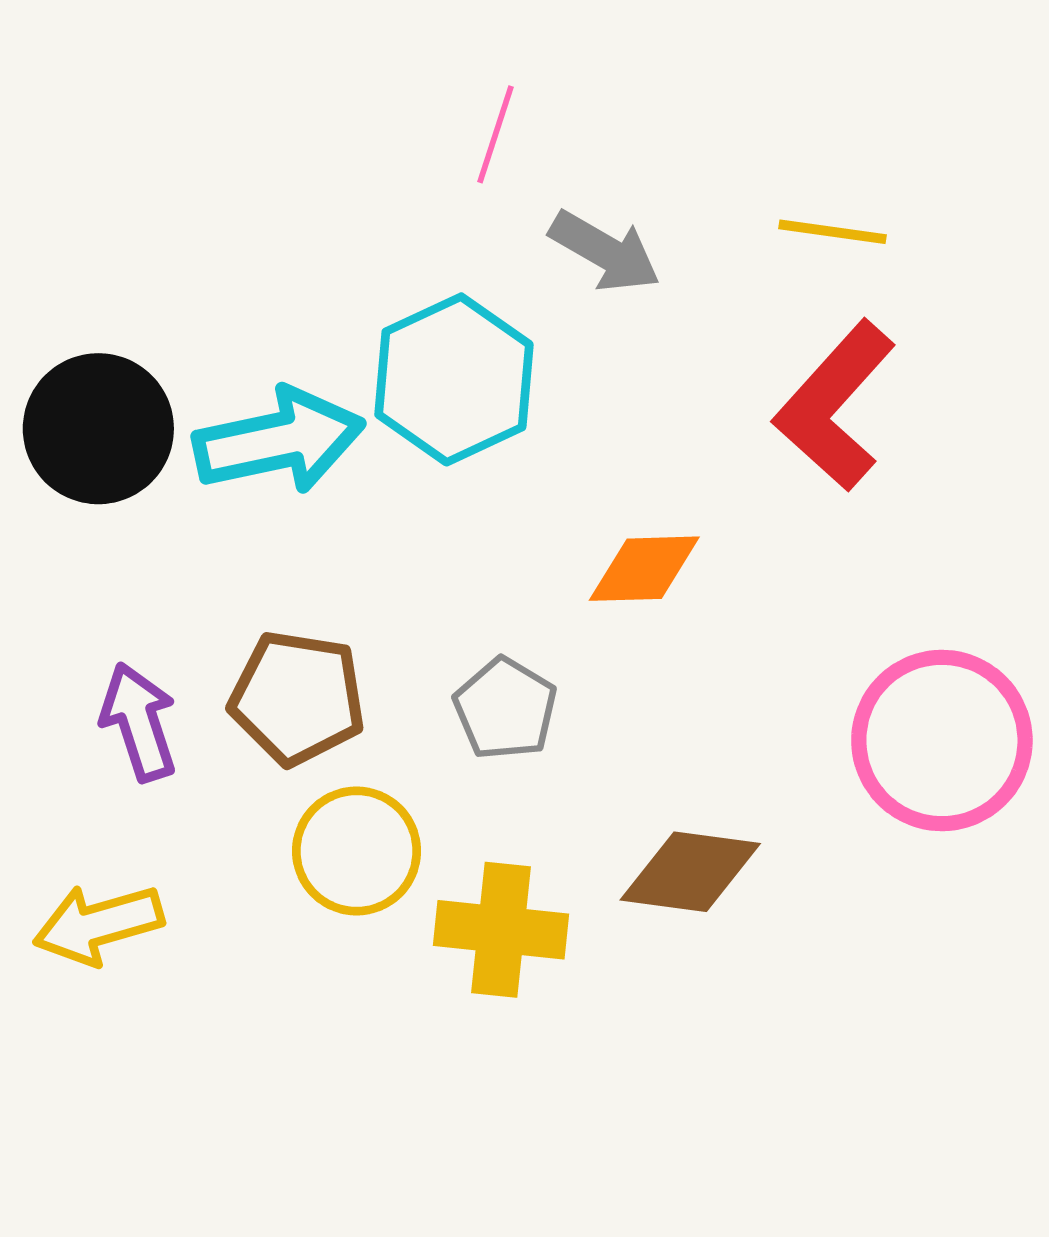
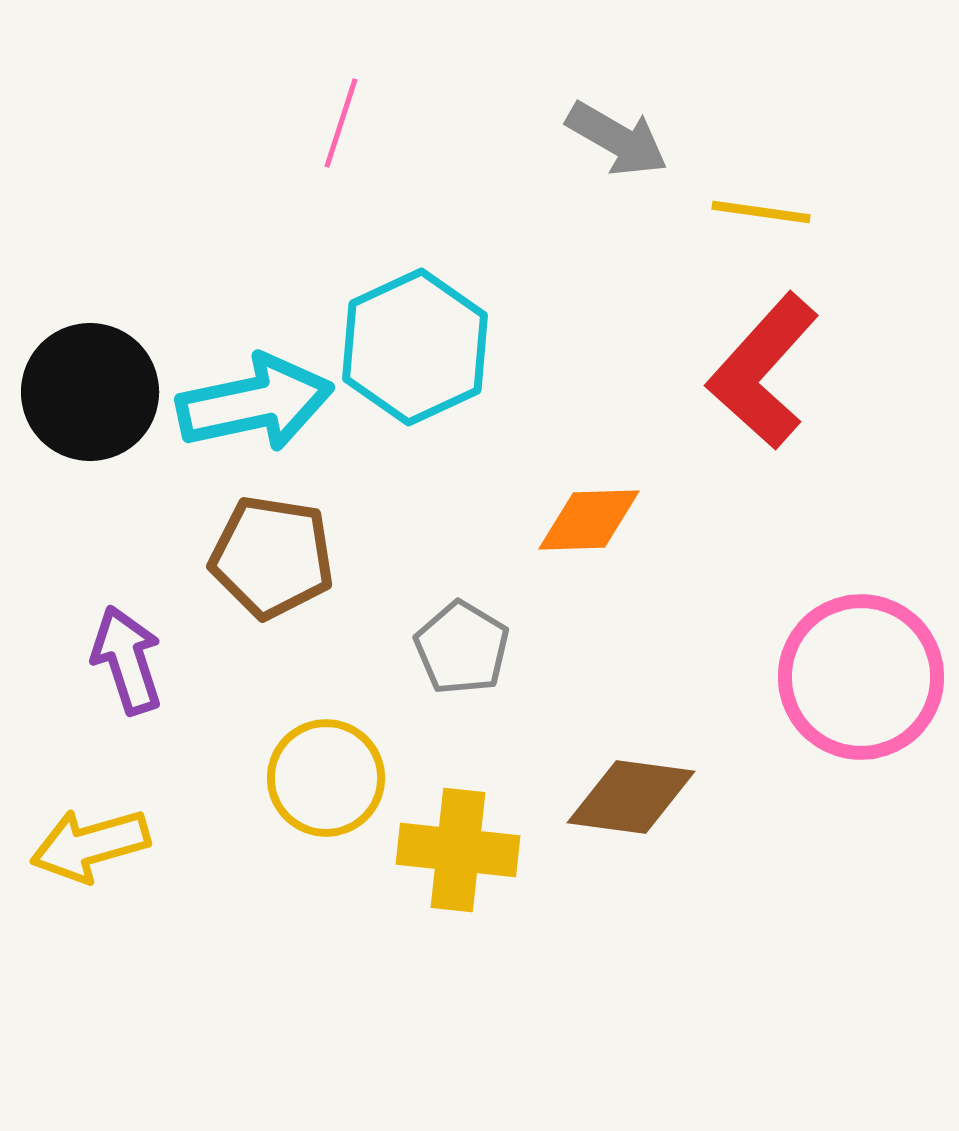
pink line: (496, 134) -> (341, 123), moved
gray arrow: (605, 251) -> (617, 139), moved
brown pentagon: (297, 698) -> (272, 557), moved

